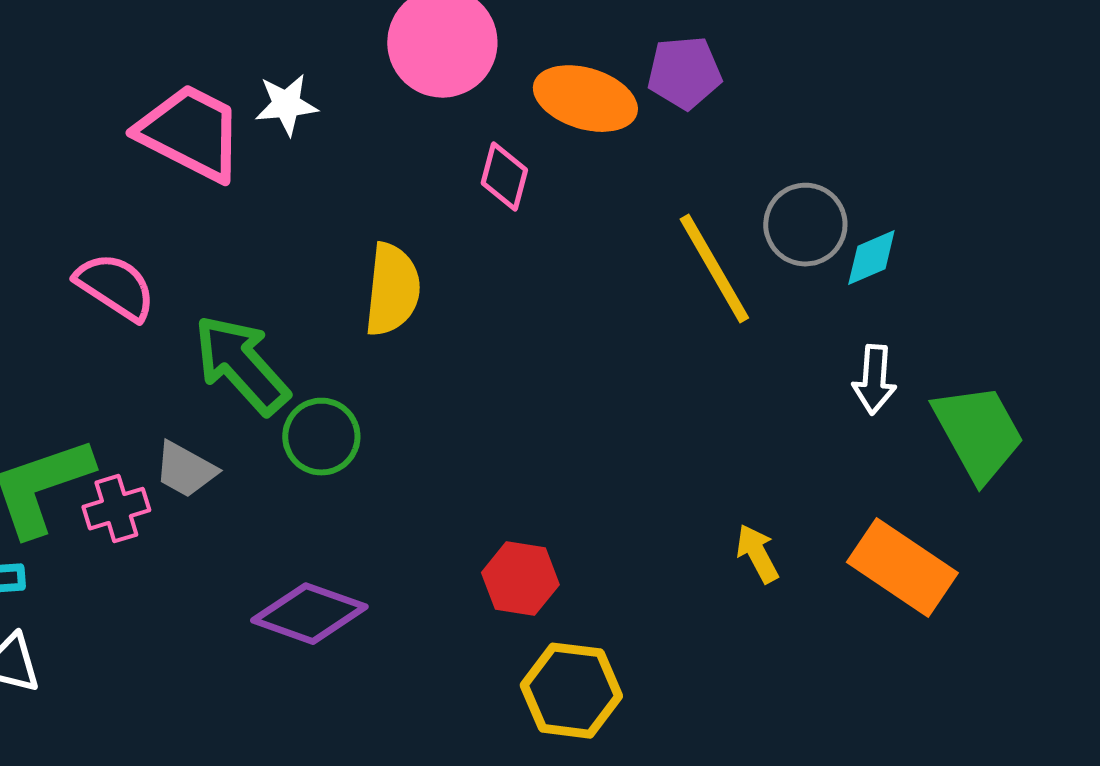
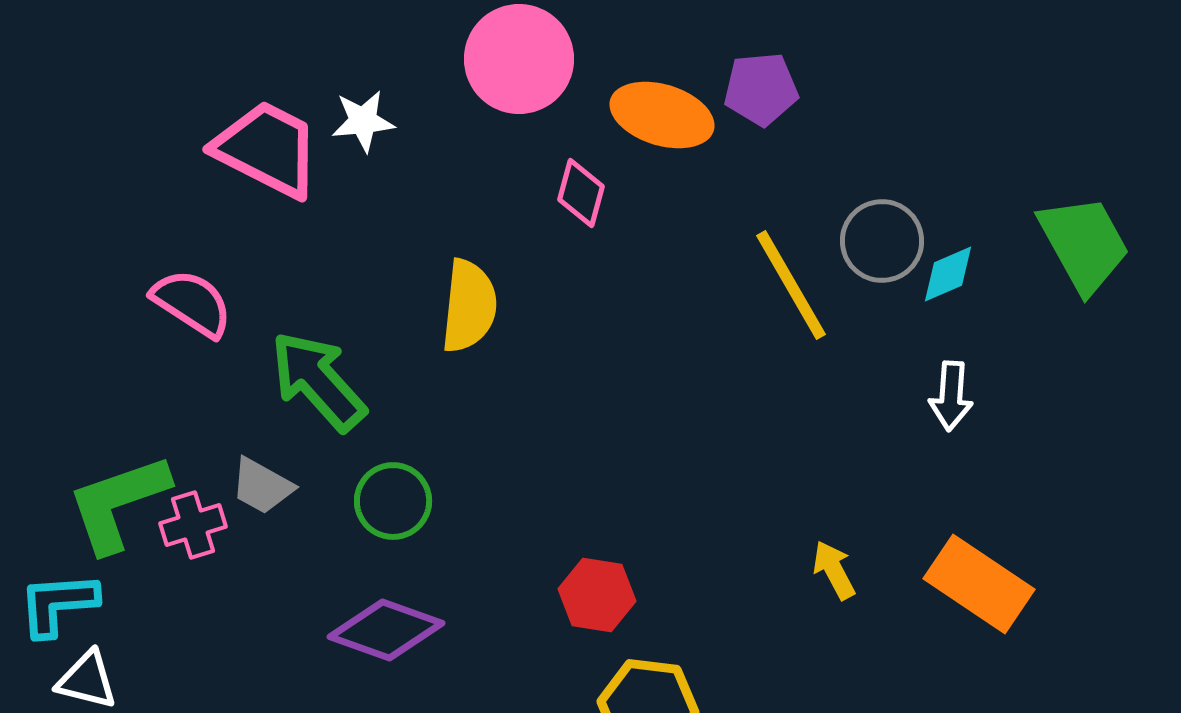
green trapezoid: (978, 433) -> (1084, 244), moved
green circle: (321, 437) -> (393, 501), moved

